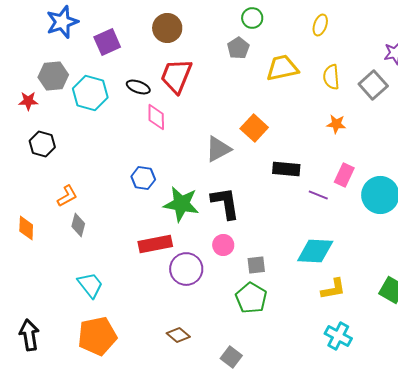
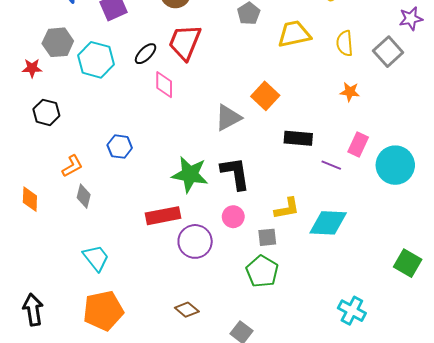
black ellipse: (138, 87) -> (146, 54), turned -65
blue hexagon: (143, 178) -> (120, 147), moved
yellow L-shape: (333, 289) -> (287, 208), moved

